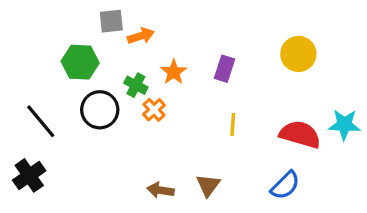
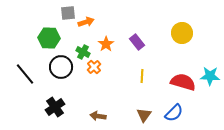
purple rectangle: (225, 69) -> (137, 42), turned -56
black cross: (29, 175) -> (55, 107), moved
brown triangle: (208, 185) -> (144, 115), moved

